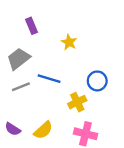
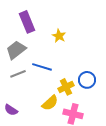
purple rectangle: (31, 26) -> (27, 22), size x1.5
blue circle: (97, 81) -> (87, 80), moved
yellow semicircle: (43, 130) -> (50, 103), moved

